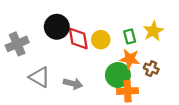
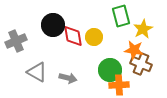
green rectangle: (130, 36) -> (121, 16), moved, size x1.5
orange star: (130, 59) -> (134, 50), moved
brown cross: (151, 69) -> (141, 64), size x1.5

